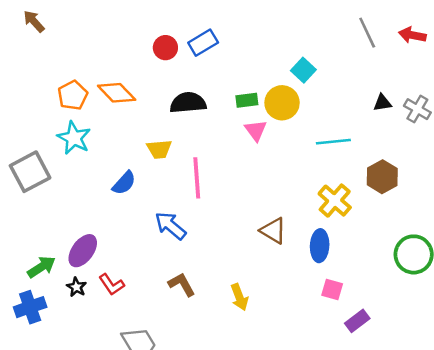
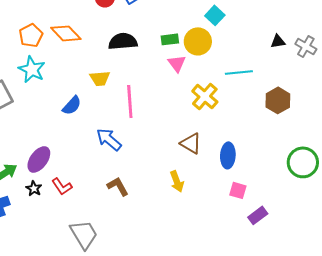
yellow cross: (335, 201) -> (205, 96), moved
yellow arrow: (239, 297) -> (177, 181), moved

